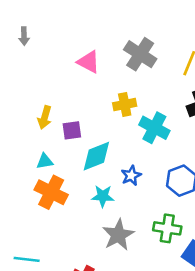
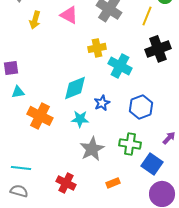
yellow arrow: (45, 117) -> (35, 20), moved
purple square: (72, 130) -> (11, 68), moved
cyan triangle: (45, 161) -> (18, 92), moved

